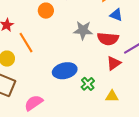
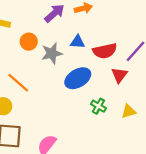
blue triangle: (116, 15) -> (78, 42), moved
gray star: (83, 30) -> (52, 53), moved
blue ellipse: (65, 71) -> (78, 78), moved

